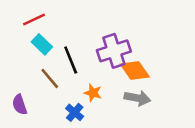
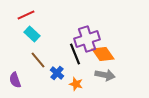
black line: (71, 60) -> (75, 54), moved
orange star: (93, 93) -> (76, 84), moved
blue cross: (75, 112) -> (57, 73), moved

